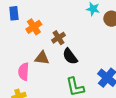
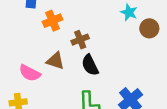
pink semicircle: (24, 72) -> (30, 73), turned -78

